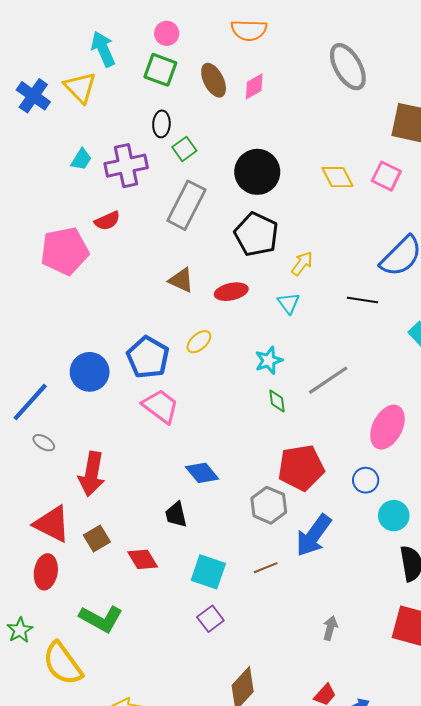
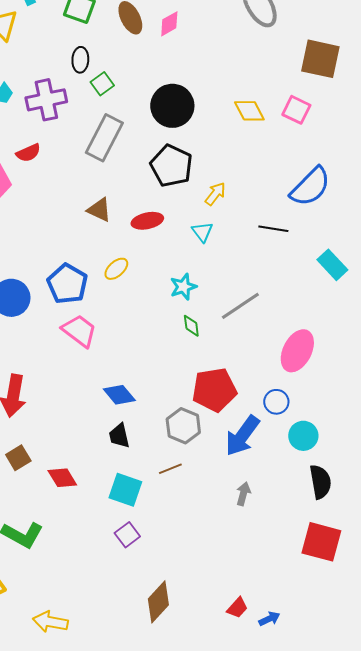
black trapezoid: (176, 515) -> (119, 436), moved
blue arrow: (314, 535) -> (242, 436), moved
brown line: (266, 568) -> (170, 469), moved
gray arrow: (330, 628) -> (243, 494), moved

